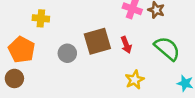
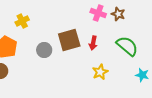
yellow cross: (41, 18) -> (22, 21), turned -32
red arrow: (126, 45) -> (93, 43), turned 32

